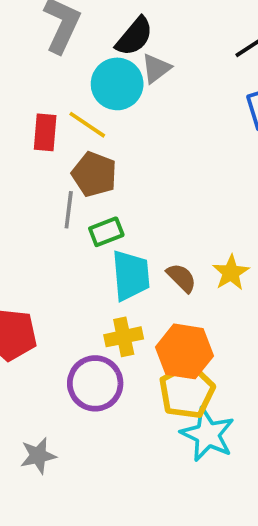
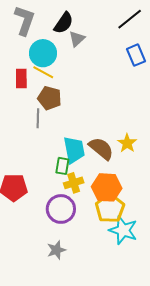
cyan circle: (117, 84) -> (43, 53), moved
green rectangle: (106, 232) -> (62, 166), moved, turned -54
brown semicircle: (181, 278) -> (101, 149), size x1.5
gray star: (38, 456) -> (56, 250), moved

